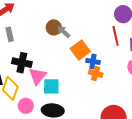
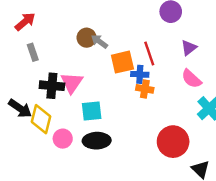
red line: (116, 36) -> (149, 54), moved
orange square: (80, 50) -> (122, 62), turned 30
pink triangle: (38, 76) -> (72, 83), moved

